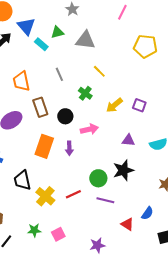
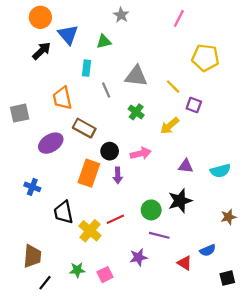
gray triangle: (85, 40) -> (136, 76), moved
cyan rectangle: (41, 44) -> (87, 68), moved, turned 56
yellow line: (99, 71) -> (173, 87), moved
purple square: (139, 105) -> (194, 105), moved
brown rectangle: (40, 107) -> (84, 128), turned -42
black circle: (65, 116) -> (110, 151), moved
red line: (73, 194) -> (115, 219), moved
blue semicircle: (147, 213) -> (208, 250), turned 32
purple star: (97, 245) -> (138, 257), moved

